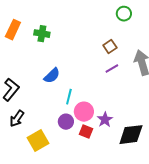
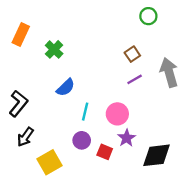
green cross: (42, 34) -> (54, 49), moved, turned 35
pink circle: (84, 112) -> (117, 114), moved

